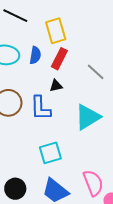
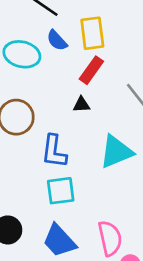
blue semicircle: (35, 55) -> (57, 40), moved, turned 120
blue L-shape: (40, 108) -> (54, 151), moved

